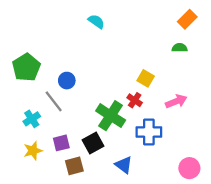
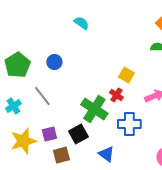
blue circle: (67, 81) -> (54, 62), moved
cyan cross: (32, 119) -> (13, 106), moved
yellow star: (33, 151) -> (23, 141), size x1.5

